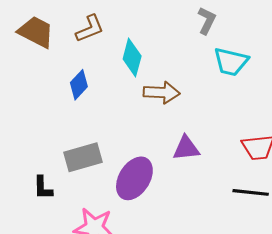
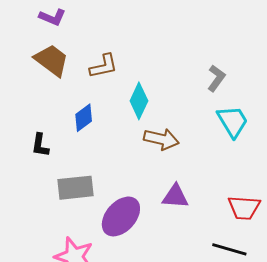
cyan trapezoid: (231, 62) -> (233, 121), turned -144
black L-shape: (43, 188) -> (40, 145), moved

